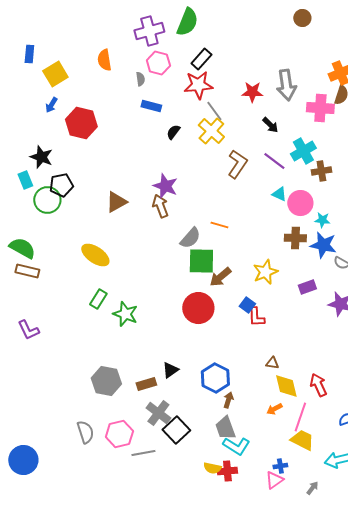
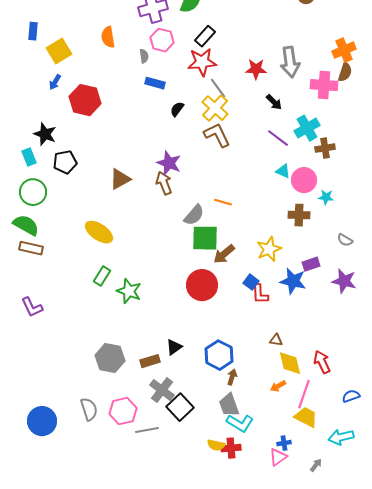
brown L-shape: (237, 164) -> (217, 135), moved, turned -60
green circle: (47, 200) -> (33, 192), moved
blue star: (323, 245) -> (293, 281), moved
blue circle: (23, 460) -> (42, 421), moved

